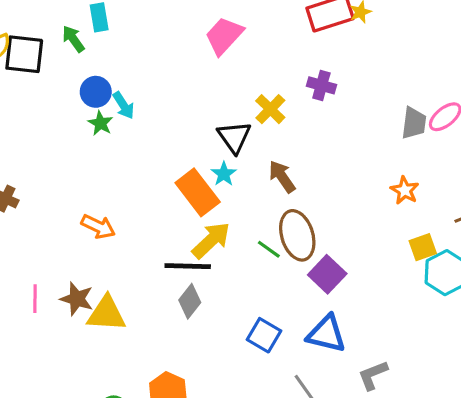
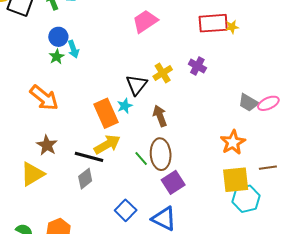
gray trapezoid: (414, 123) -> (248, 103), turned 100
orange star: (405, 190) -> (233, 142), size x1.4
orange arrow: (98, 227) -> (44, 98), moved, size x1.4
yellow square: (423, 247) -> (236, 180), size x1.6
brown star: (77, 299) -> (47, 145), moved
yellow triangle: (106, 314) -> (32, 174), turned -48

